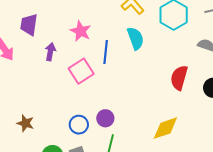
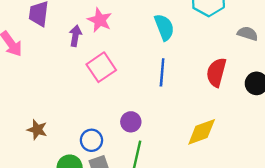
purple arrow: (50, 52) -> (75, 36), moved
blue line: (106, 52) -> (162, 72), moved
blue circle: (79, 125) -> (91, 140), moved

